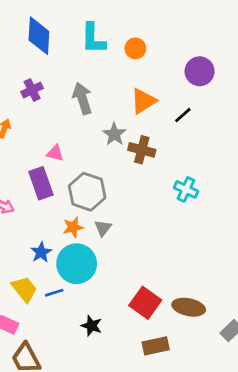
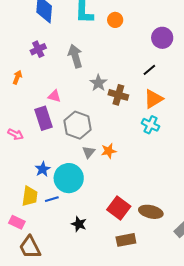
orange triangle: (143, 101) -> (153, 99), moved
orange star: (73, 227) -> (109, 151), moved
yellow trapezoid: (24, 289) -> (30, 196), turned 45

